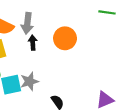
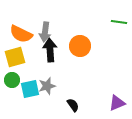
black arrow: (33, 43) -> (50, 50), size x1.6

